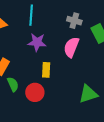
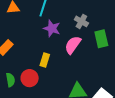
purple star: (37, 42) -> (52, 28), moved
green semicircle: (13, 84) -> (10, 80), moved

